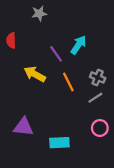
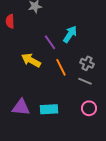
red semicircle: (11, 40) -> (10, 21), moved
gray line: (95, 98) -> (85, 81), turned 56
cyan rectangle: (59, 143) -> (49, 109), moved

